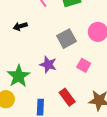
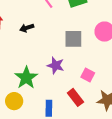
gray square: (67, 39) -> (73, 39), turned 30
pink square: (84, 65) -> (88, 75), moved

